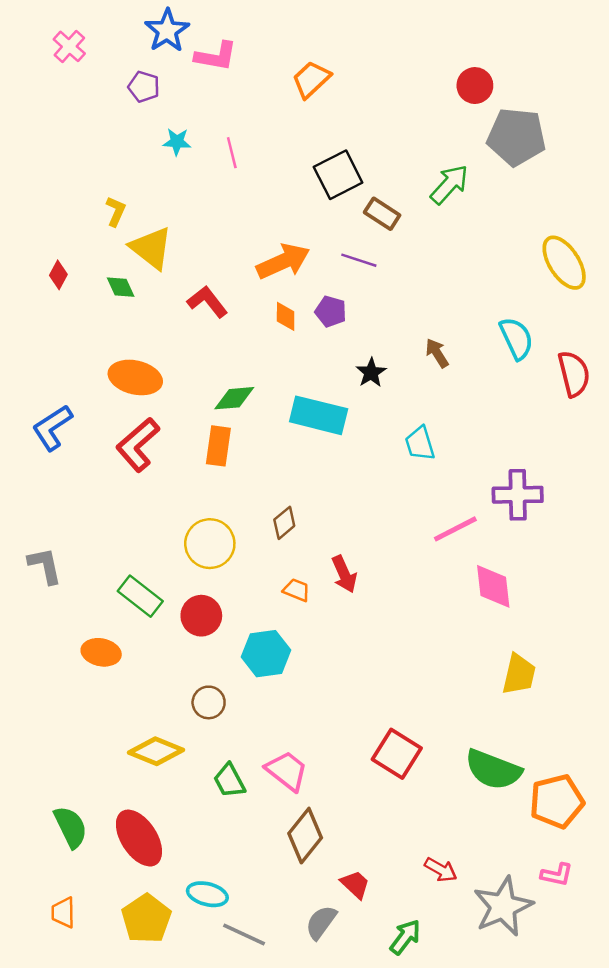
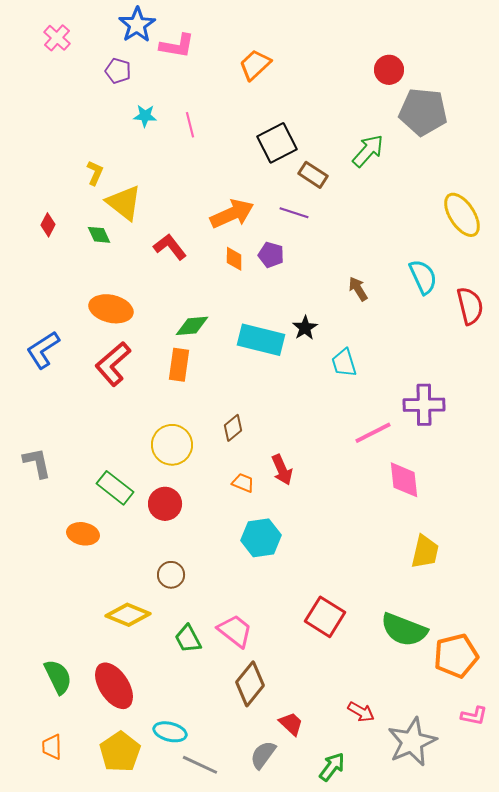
black star: (371, 373) -> (305, 328), moved
cyan hexagon: (266, 654) -> (261, 538), moved
pink L-shape: (557, 875) -> (474, 716), moved

